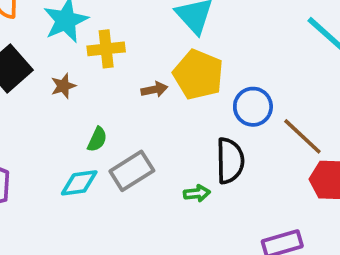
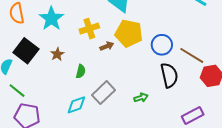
yellow cross: (106, 49) -> (89, 29), moved
green semicircle: (97, 139) -> (81, 71), moved
black semicircle: (230, 161) -> (169, 75), moved

